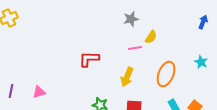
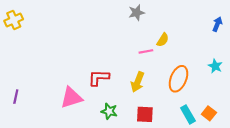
gray star: (131, 19) -> (136, 13), moved
red L-shape: (89, 59) -> (99, 78), moved
pink triangle: (39, 92) -> (71, 98), moved, size x1.6

